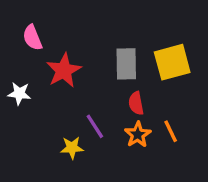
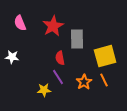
yellow square: (172, 62) -> (105, 56), moved
red star: (64, 70) -> (53, 26), moved
red semicircle: (136, 103) -> (60, 58), moved

